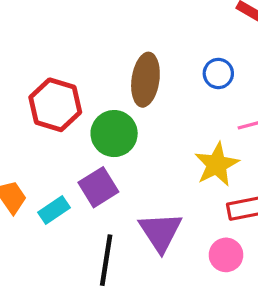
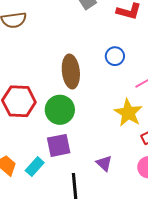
purple square: (98, 187) -> (59, 145), turned 35
purple triangle: (160, 232) -> (104, 163), size x0.6

